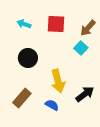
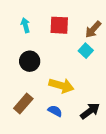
cyan arrow: (24, 24) -> (25, 25), turned 56
yellow arrow: (58, 81) -> (61, 86), turned -60
black arrow: (85, 94) -> (90, 111), moved

